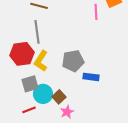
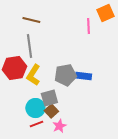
blue rectangle: (91, 77) -> (83, 76), moved
gray square: (30, 84) -> (49, 98), moved
red line: (29, 110) -> (36, 124), moved

